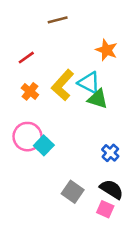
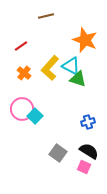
orange star: (107, 50) -> (85, 40), size x1.4
blue cross: (110, 153) -> (88, 122), turned 32

